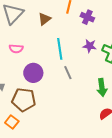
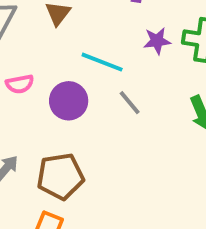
cyan line: (60, 49) -> (102, 62), turned -45
purple circle: (33, 73) -> (69, 101), moved

